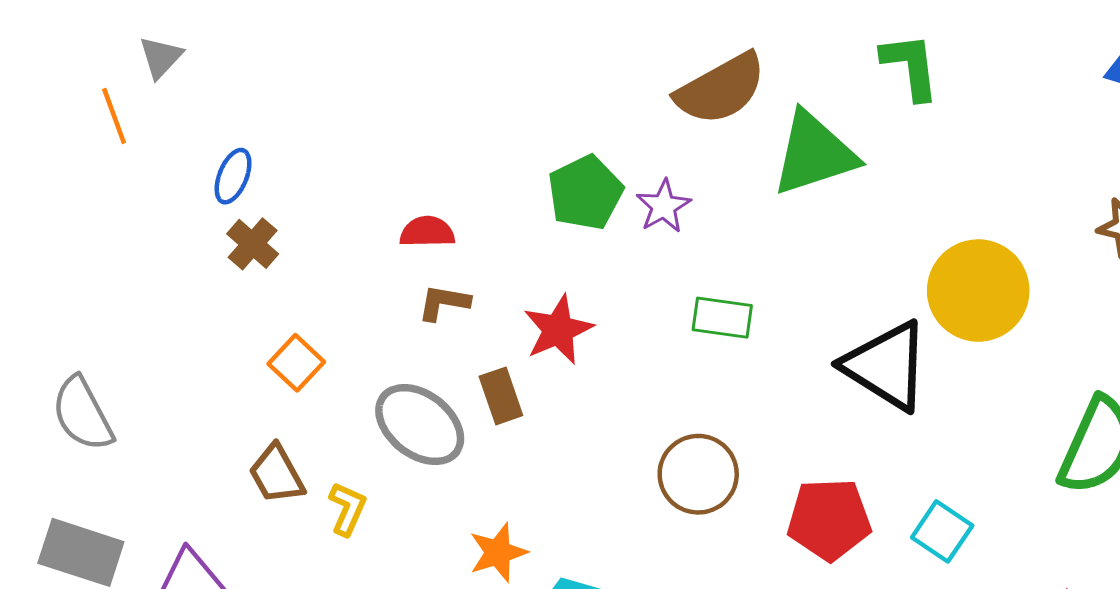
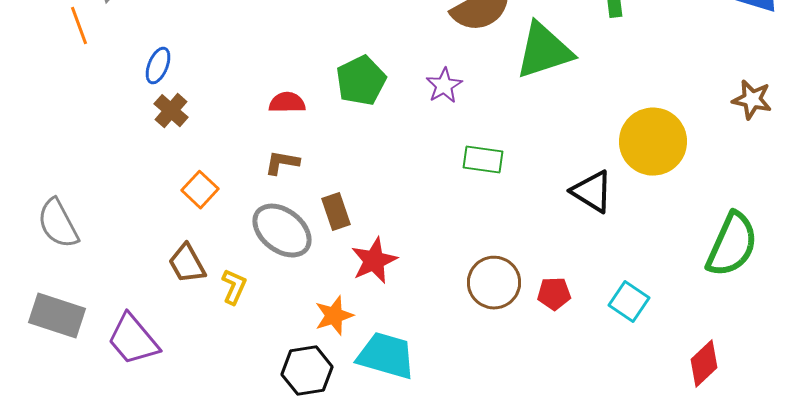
green pentagon: (585, 193) -> (361, 81), moved
brown L-shape: (444, 303) -> (282, 163), moved
red star: (558, 330) -> (374, 261), moved
black triangle: (886, 366) -> (592, 192), size x0.7
brown circle: (698, 474) -> (494, 283), moved
red pentagon: (829, 519) -> (554, 294), size x0.6

